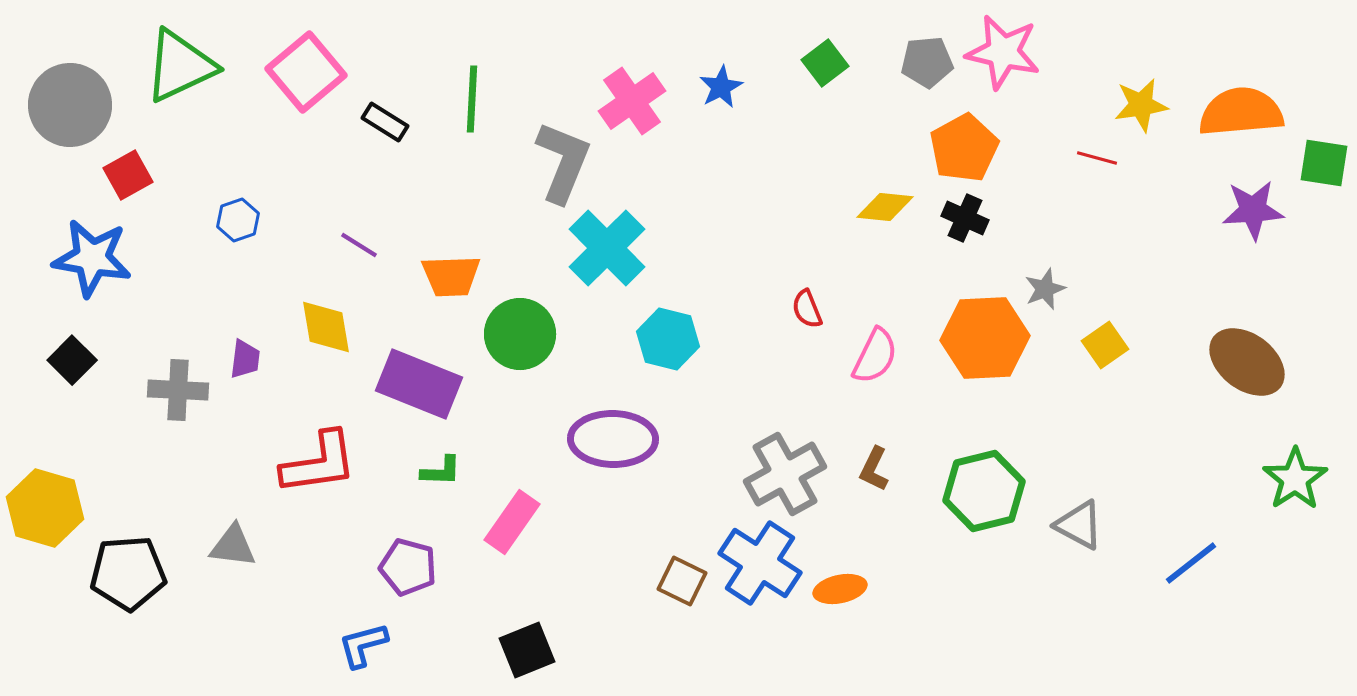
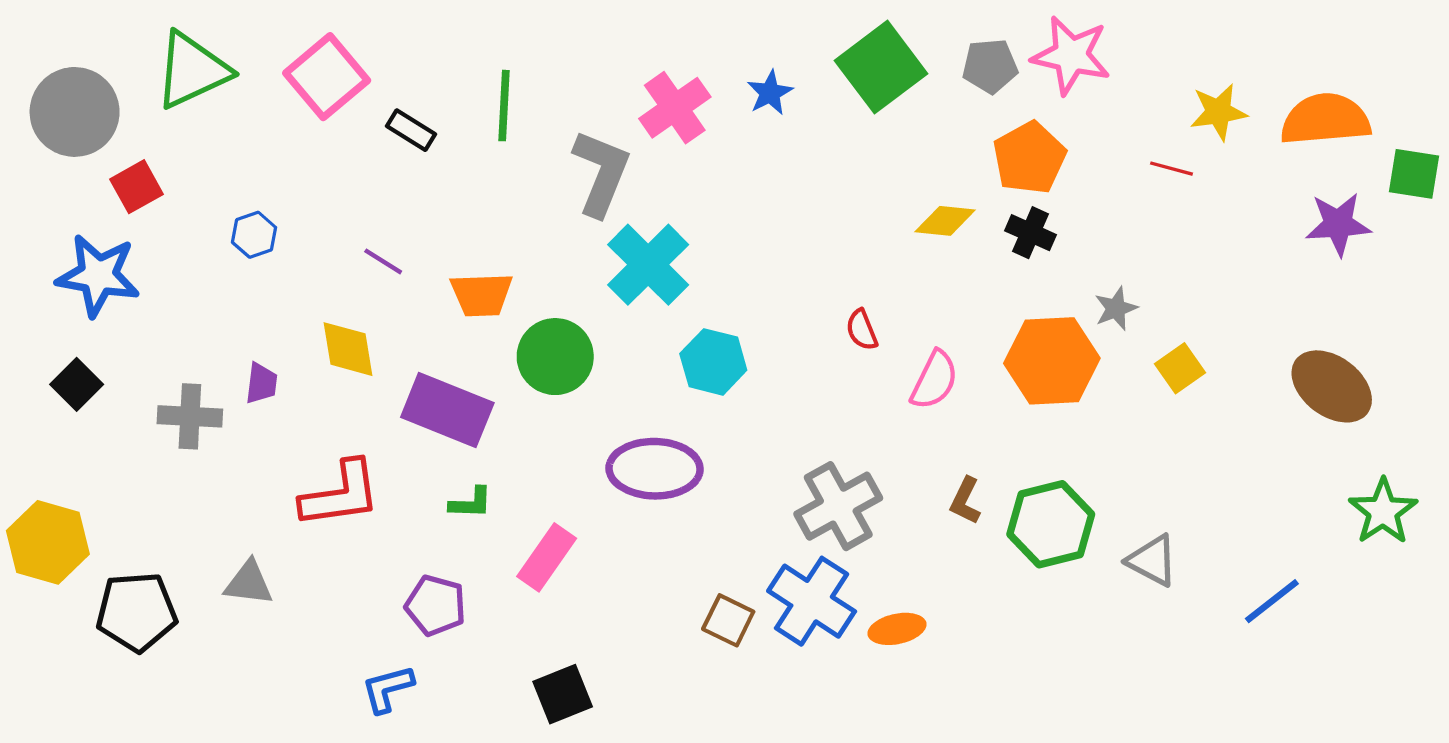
green square: (825, 63) -> (881, 67), size x1.8
brown L-shape: (874, 469) -> (965, 501), moved

